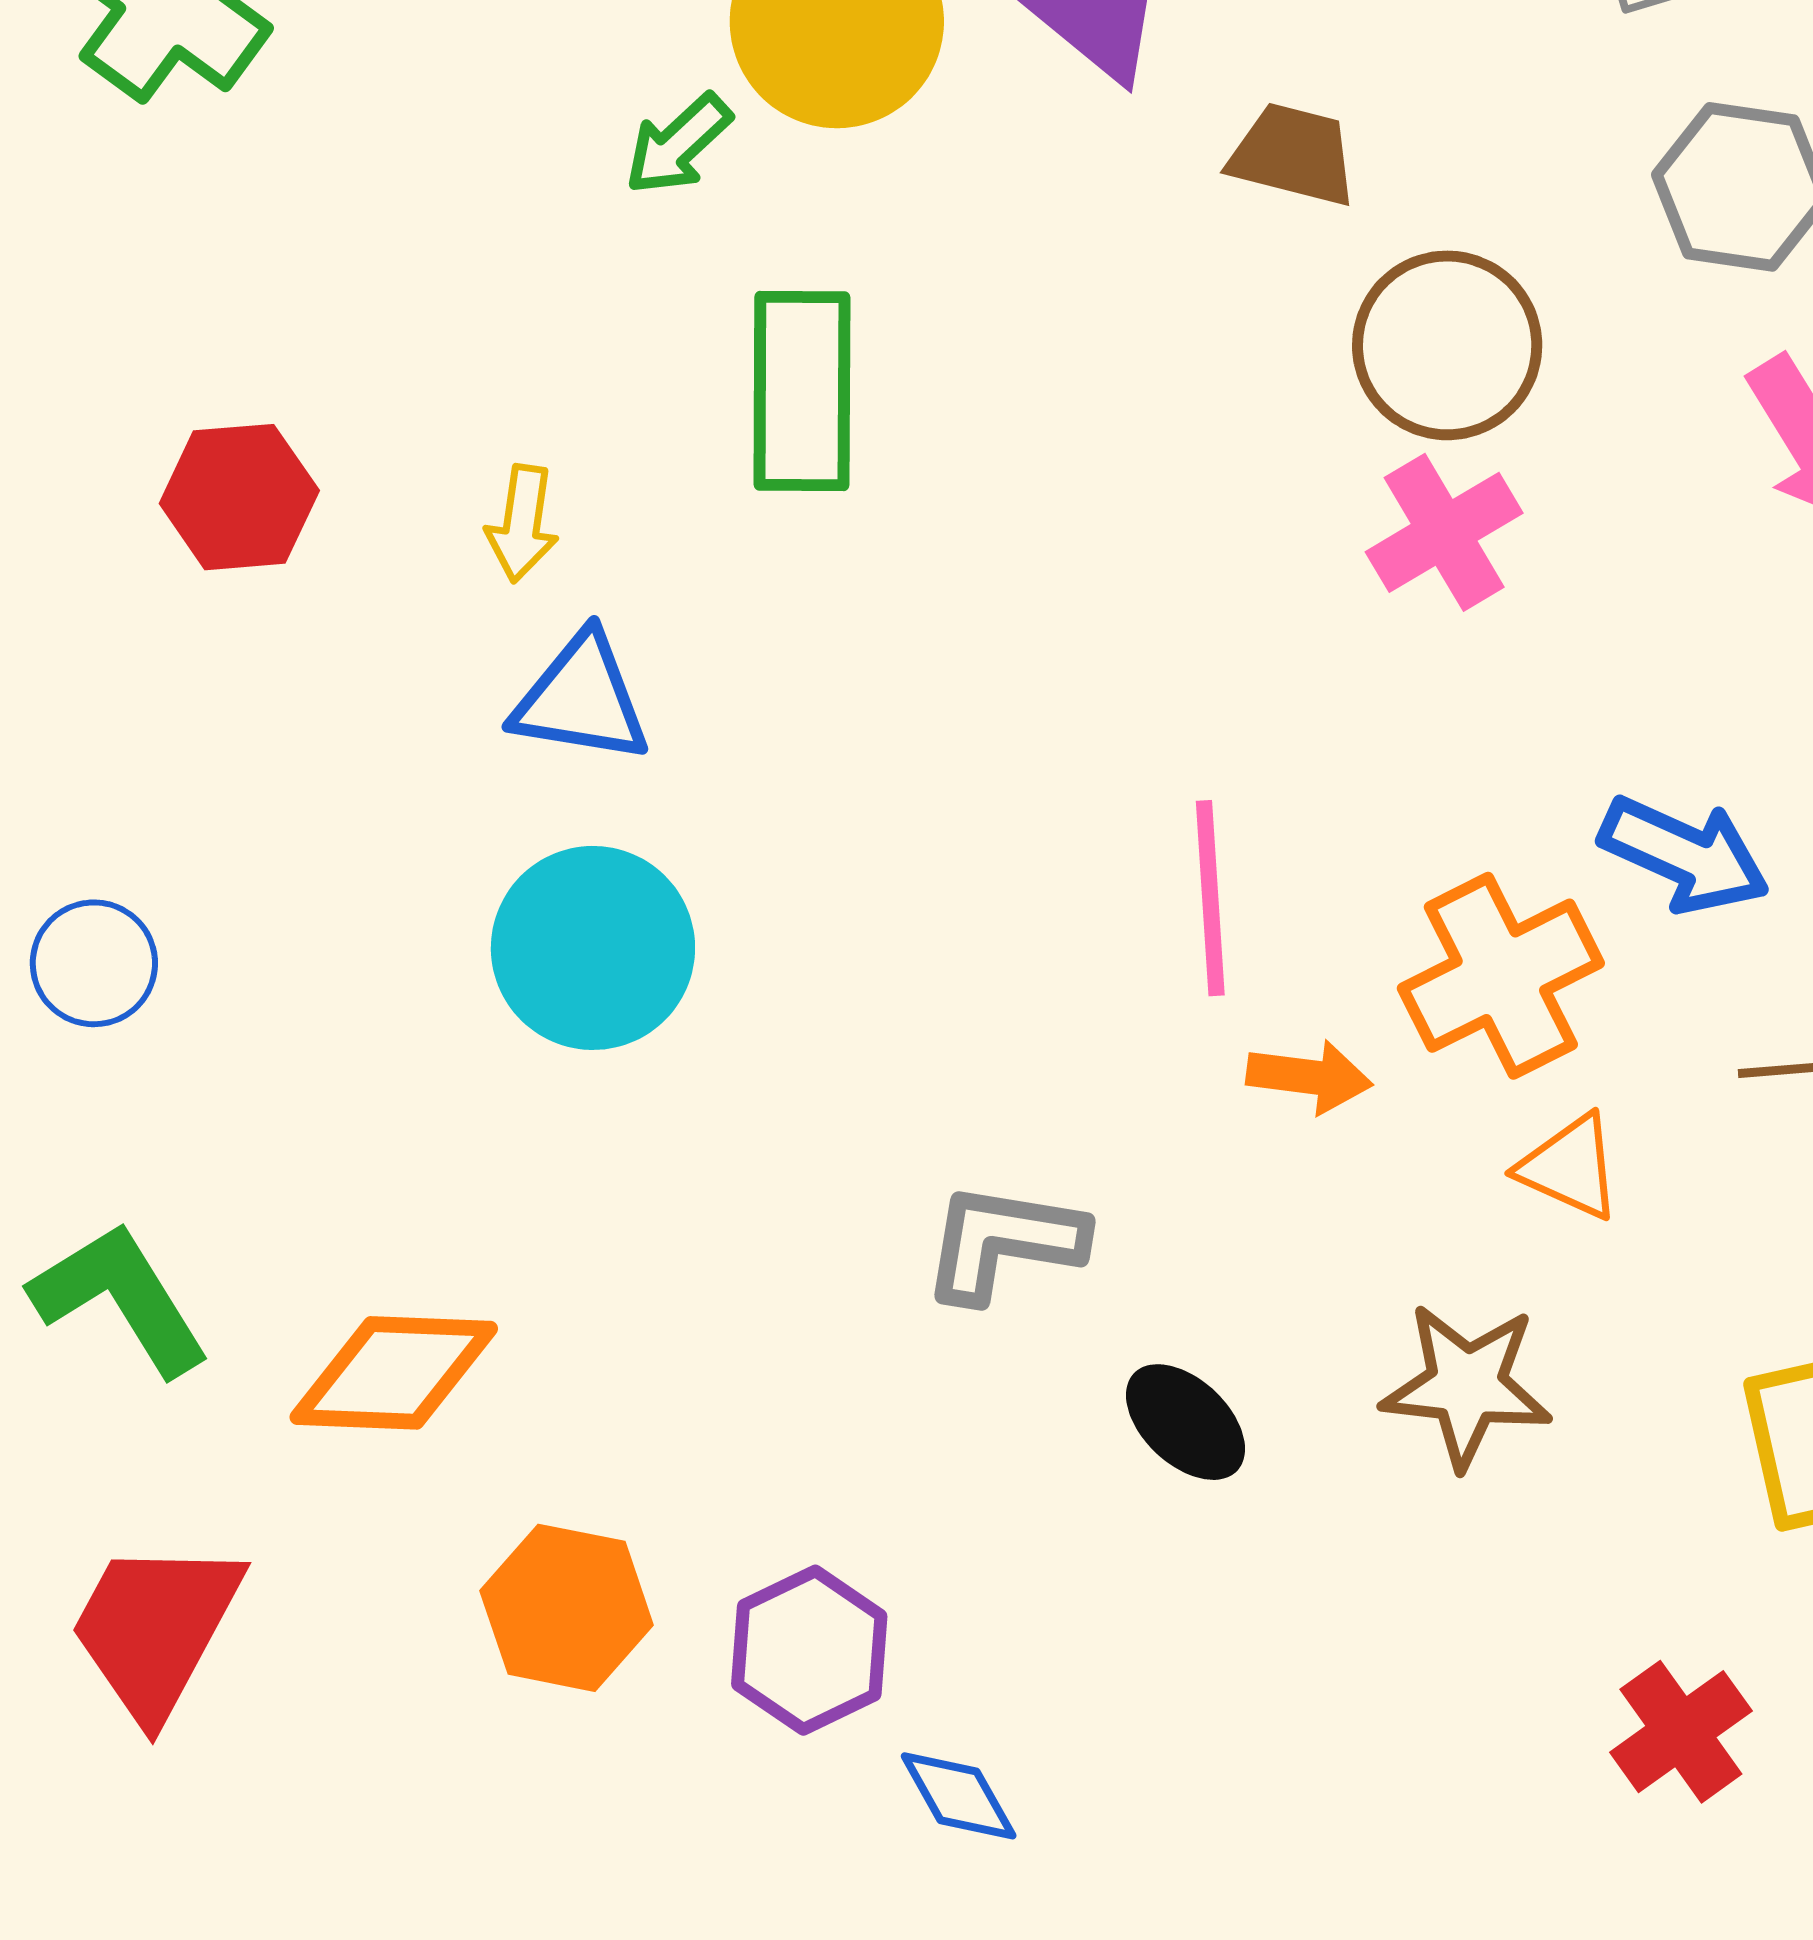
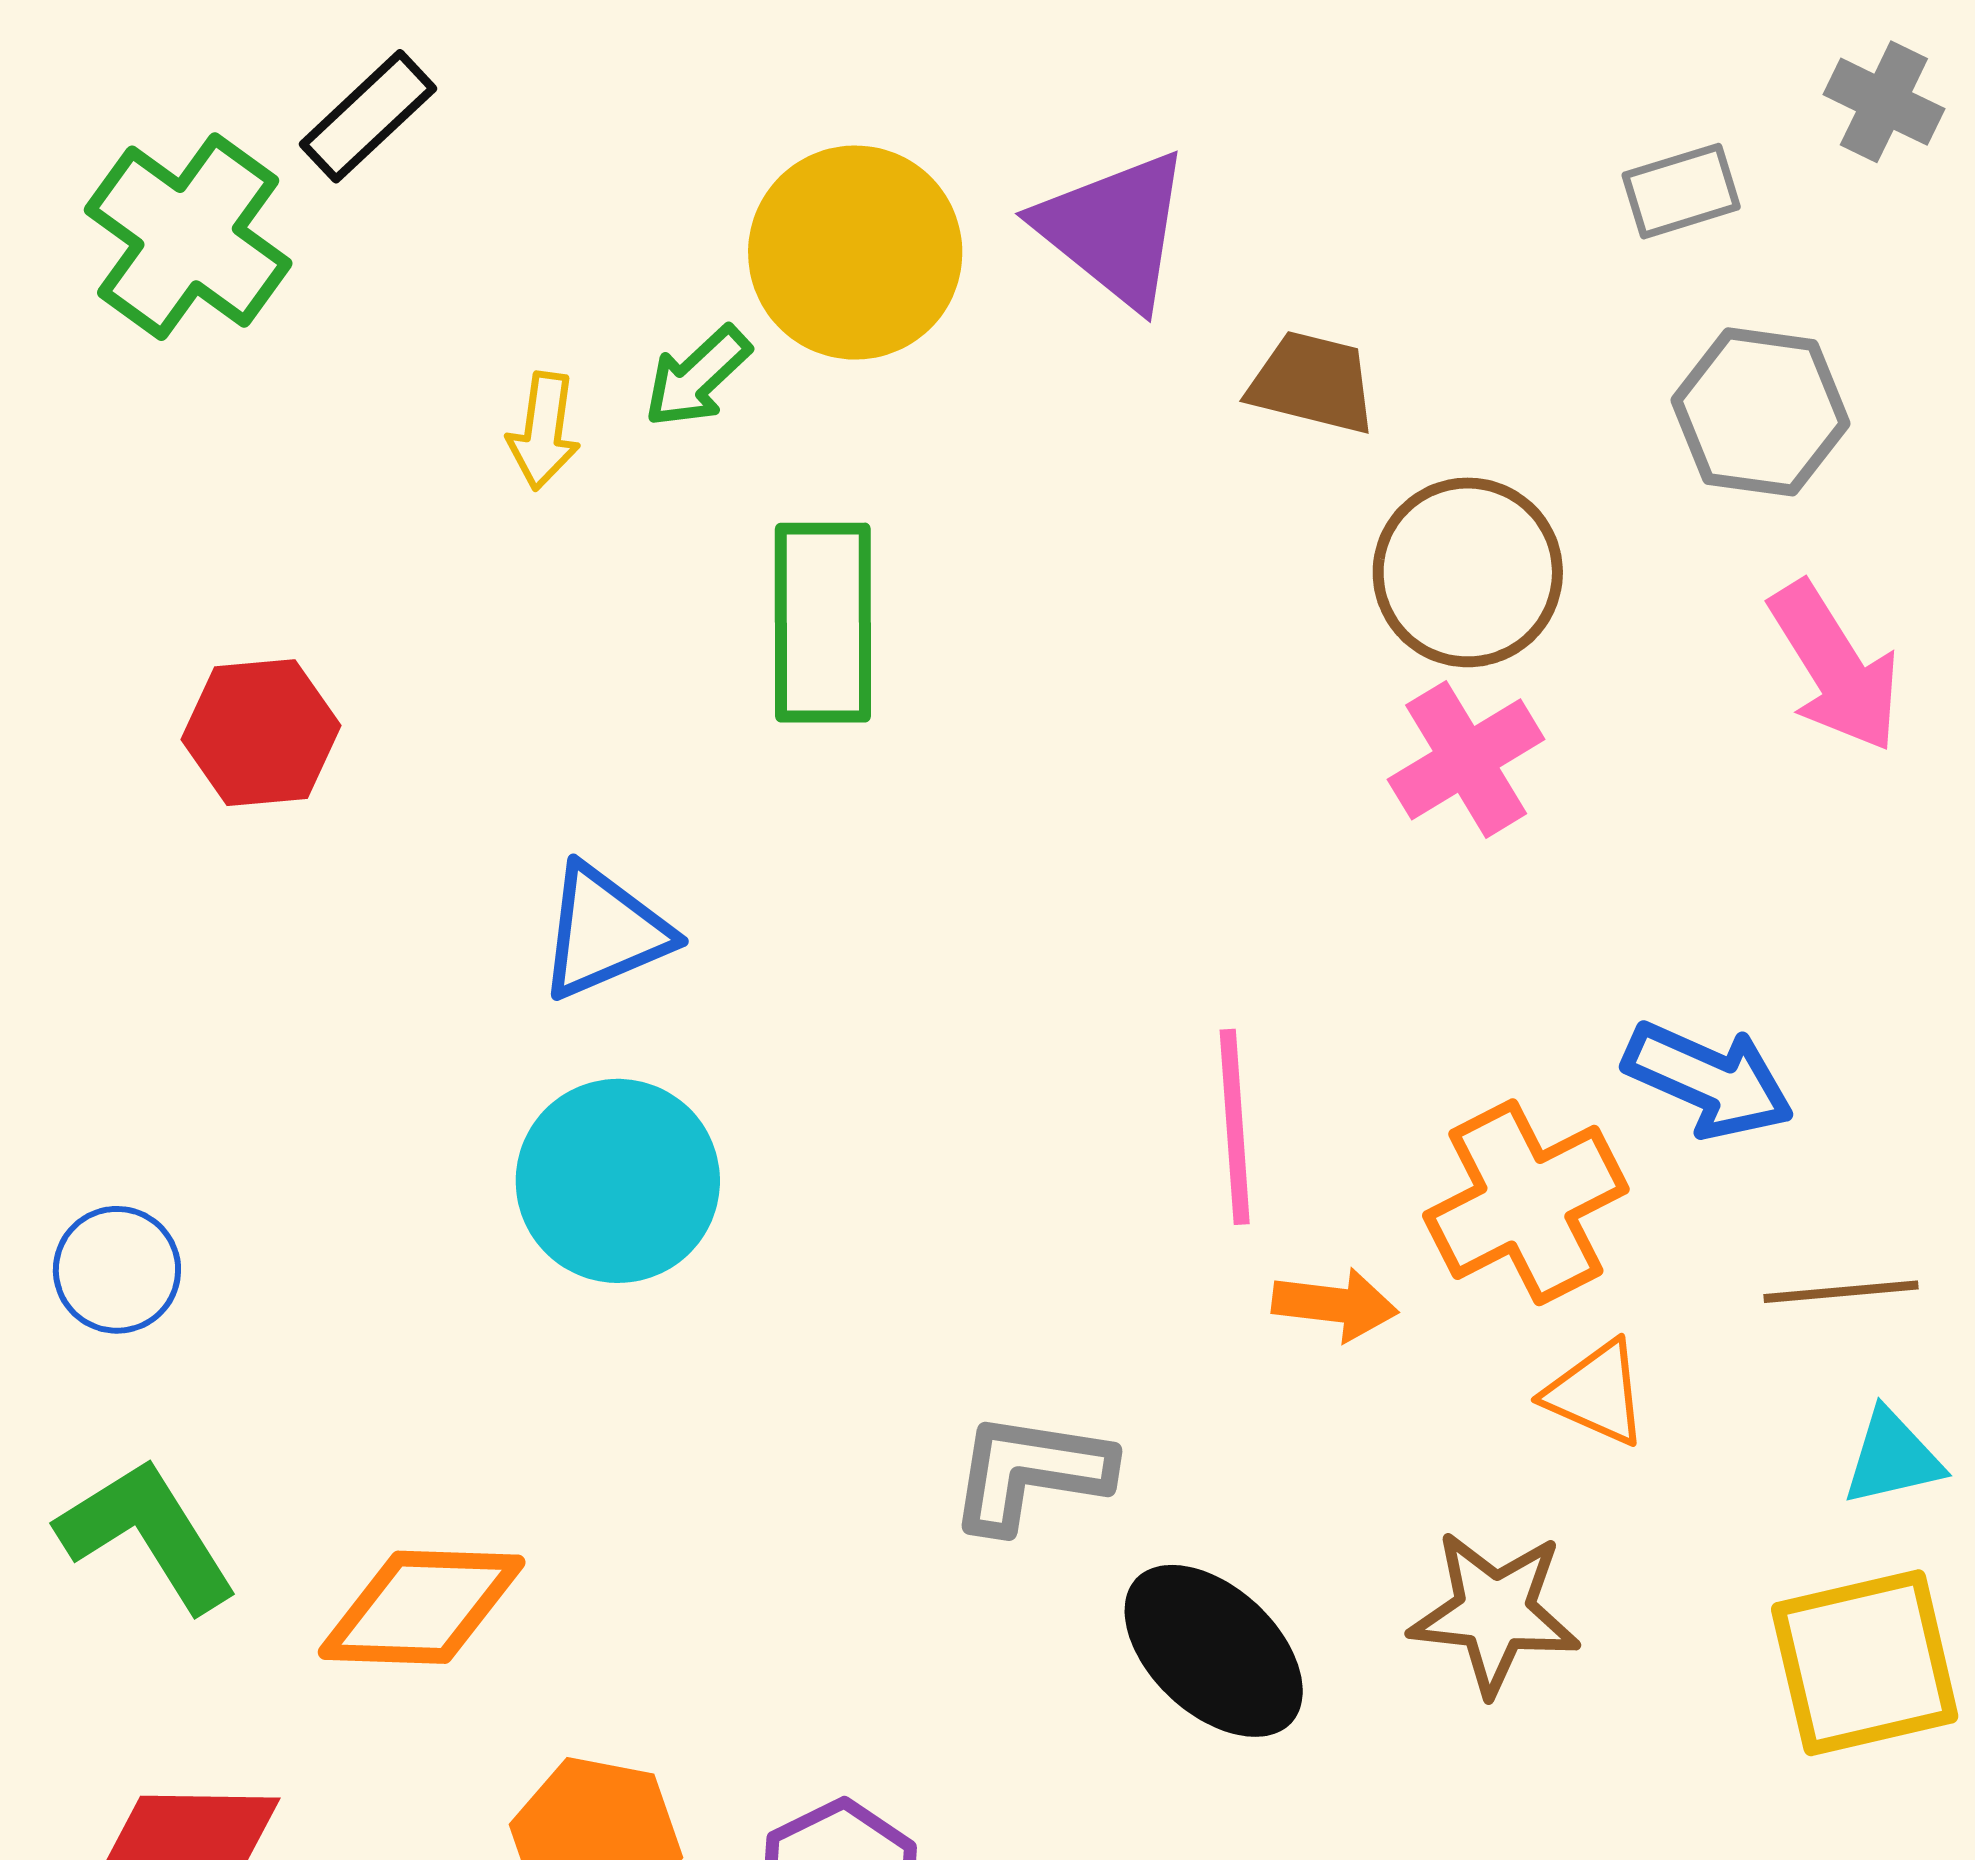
yellow arrow: (522, 524) -> (544, 431), moved
blue triangle: (581, 699) -> (604, 932), turned -32
blue circle: (94, 963) -> (117, 1270), moved
black ellipse: (1185, 1422) -> (1214, 1651), size x1.5

